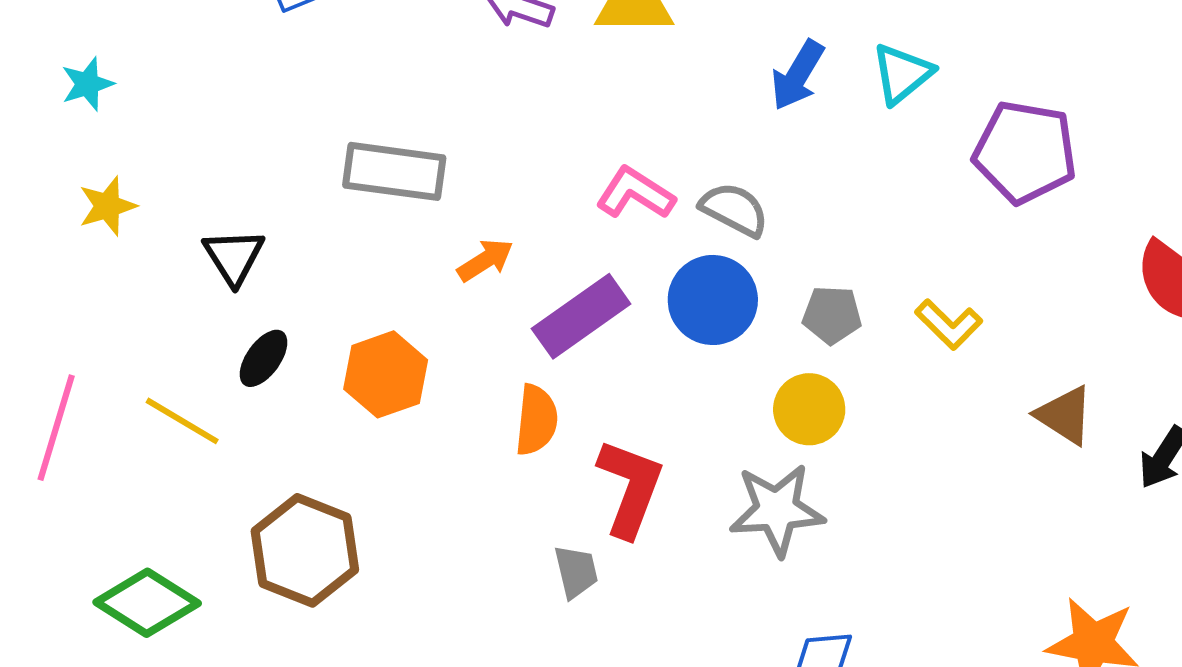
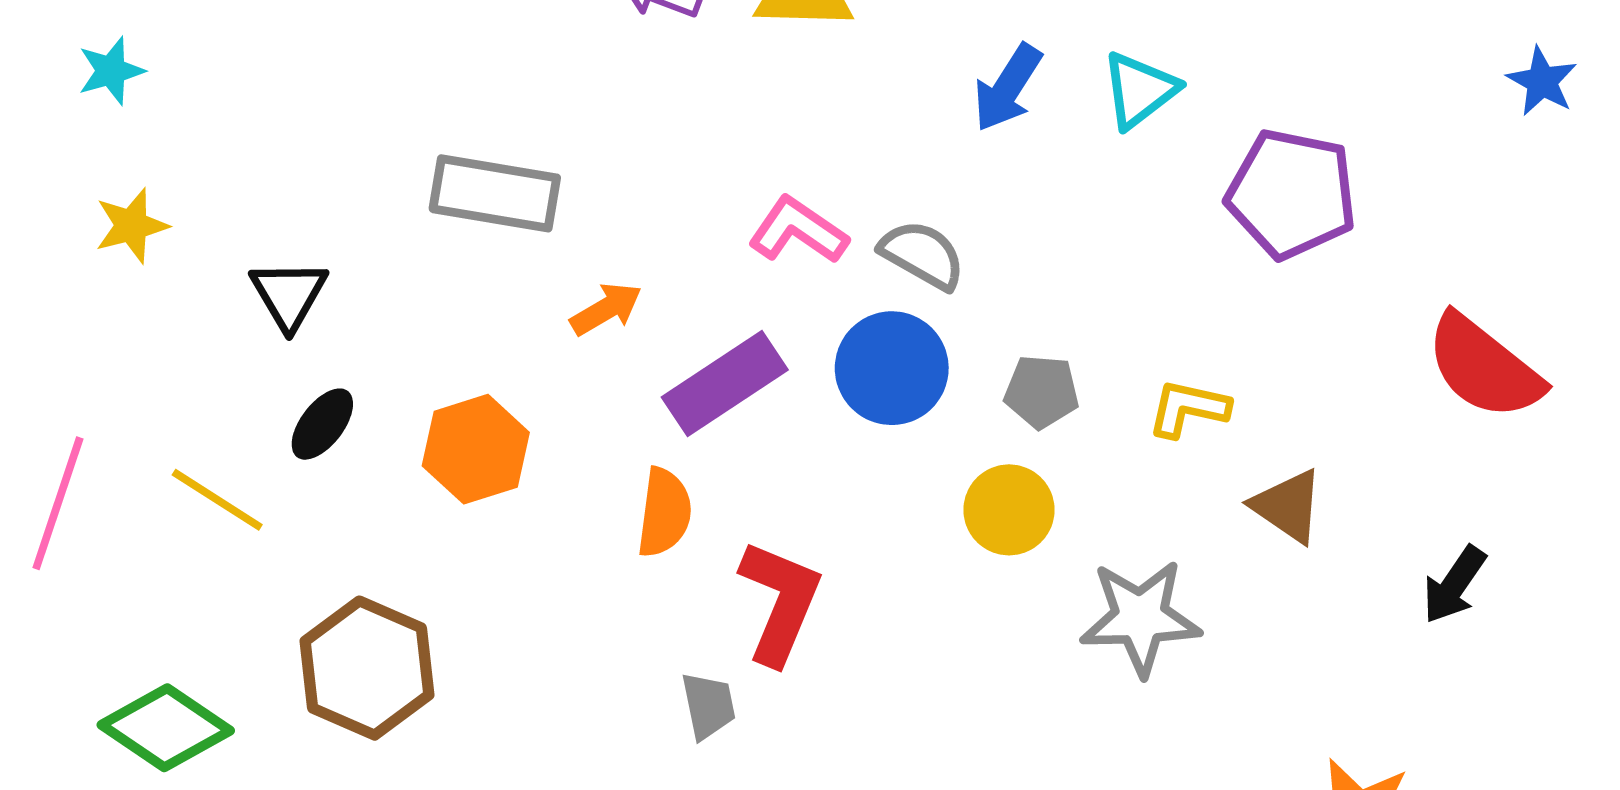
yellow L-shape: (949, 324) -> (1188, 408), turned 146
brown triangle: (1065, 415) -> (1288, 506), moved
gray star: (777, 510) -> (1140, 618), moved

